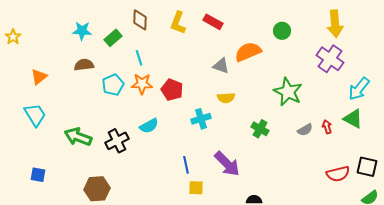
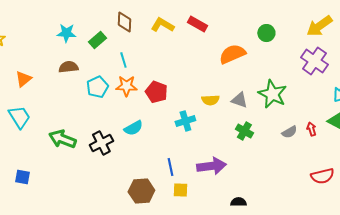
yellow L-shape: (178, 23) -> (162, 25), turned 100
yellow arrow: (335, 24) -> (319, 26), turned 60
gray triangle: (221, 66) -> (239, 100), moved
purple arrow: (227, 164) -> (211, 166), turned -52
brown hexagon: (97, 189) -> (141, 191), moved

